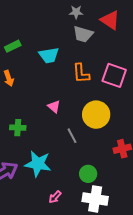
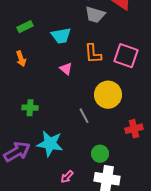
pink triangle: (54, 107) -> (66, 69), moved

